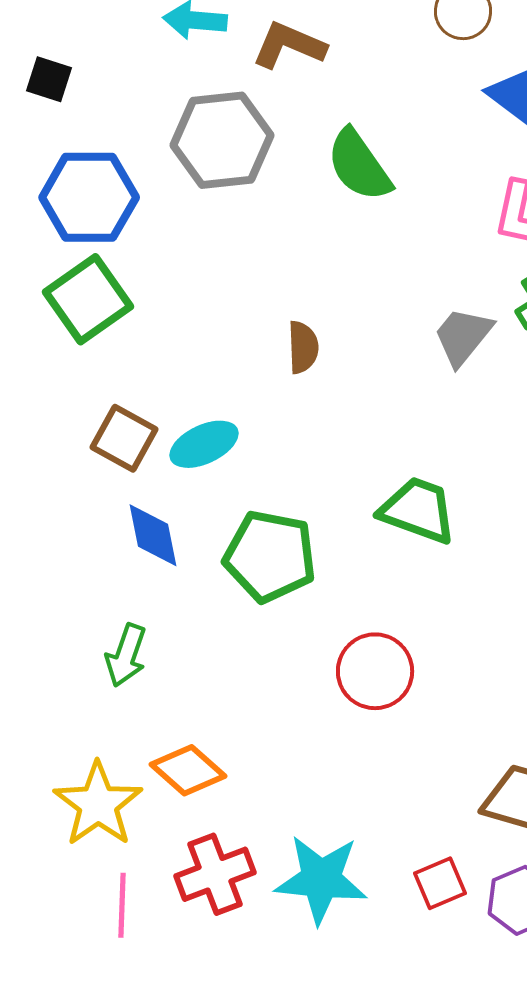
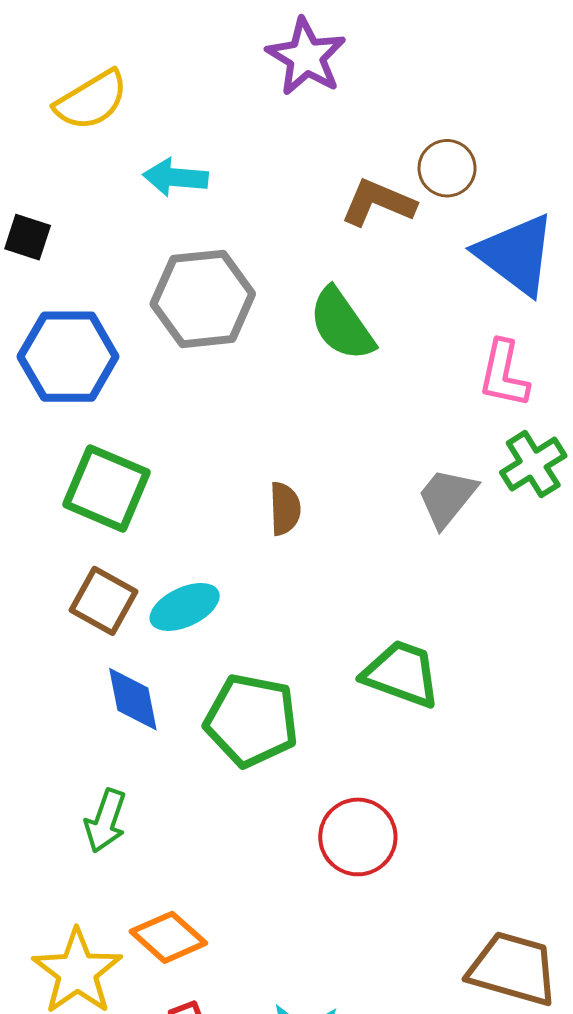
brown L-shape: (289, 45) -> (378, 203), moved
green square: (88, 299) -> (107, 488), moved, turned -32

